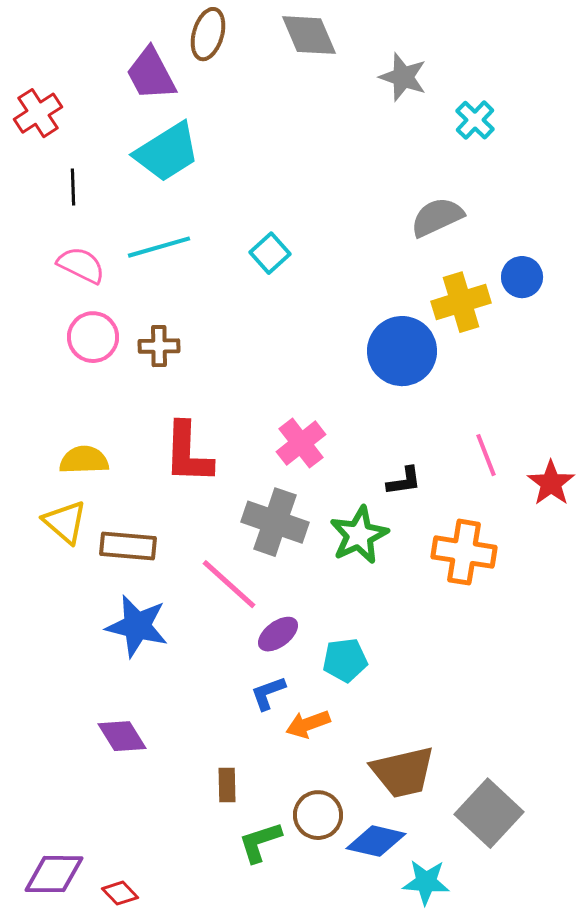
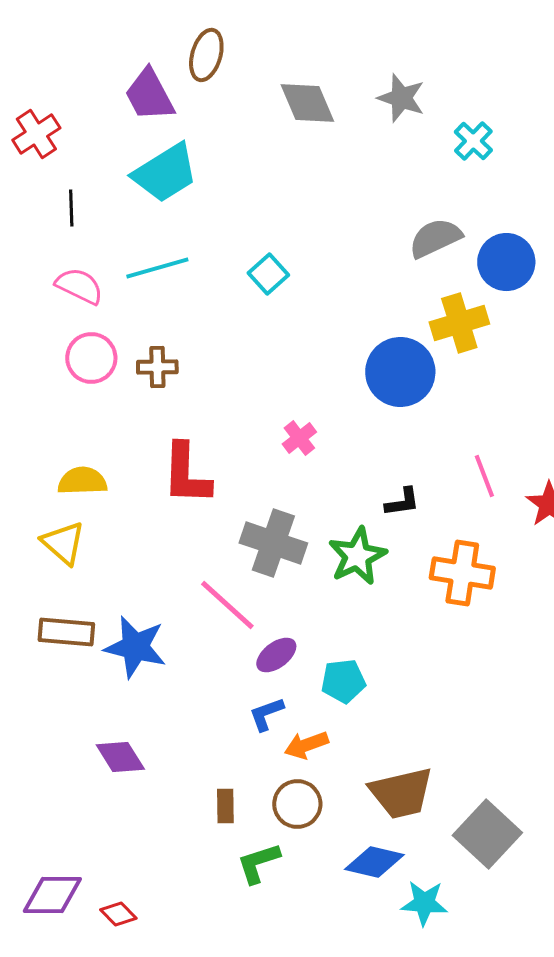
gray diamond: (309, 35) -> (307, 103), moved
blue circle: (522, 277) -> (506, 262), moved, size x1.4
pink cross: (301, 443) -> (299, 438), moved, size x0.7
brown rectangle: (128, 546) -> (66, 632), moved
brown circle: (318, 815) -> (297, 804), moved

